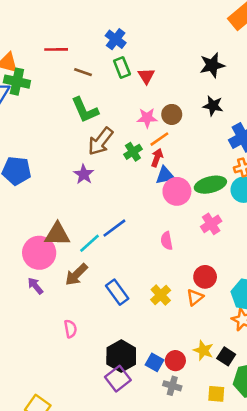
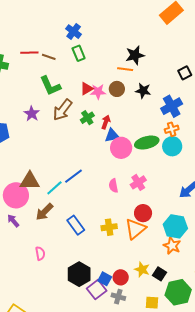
red line: (56, 49) -> (29, 53), moved
black star: (212, 65) -> (135, 55), moved
red triangle: (146, 76) -> (87, 89), moved, turned 32
black star: (213, 106) -> (143, 91), moved
orange line: (159, 139) -> (125, 69), moved, turned 42
purple star: (84, 174) -> (32, 114), moved
pink cross: (211, 224) -> (138, 182), moved
yellow cross: (161, 295) -> (109, 227), turned 35
orange triangle: (195, 297) -> (135, 229), size x1.6
purple square: (118, 379) -> (97, 290), moved

